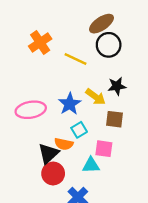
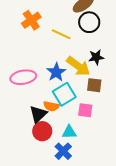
yellow arrow: (96, 97) -> (78, 66), size x1.4
cyan square: (79, 130) -> (64, 94), size x1.6
cyan triangle: (91, 165) -> (69, 132), moved

